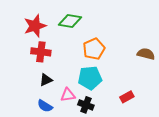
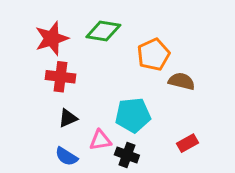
orange pentagon: (94, 49) -> (154, 55), moved
brown semicircle: (146, 54) -> (182, 81), moved

